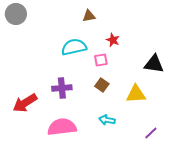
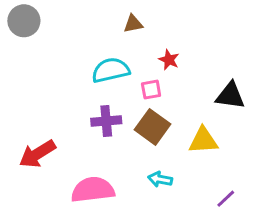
brown square: (102, 85) -> (153, 127), size x1.6
purple cross: (62, 88) -> (106, 121), moved

